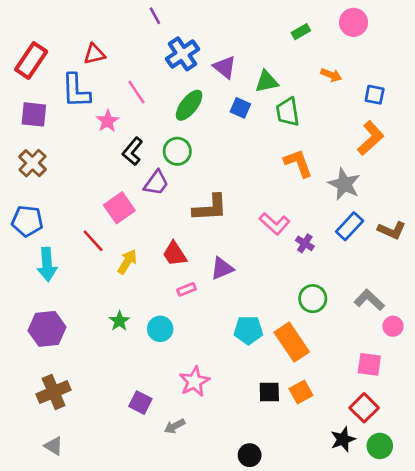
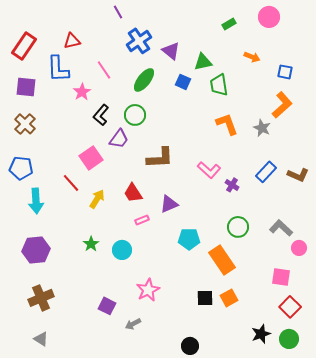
gray star: (344, 184) -> (262, 128), moved, size x0.7
cyan pentagon: (248, 330) -> (189, 239), moved
red square: (364, 408) -> (290, 307), moved

